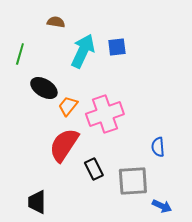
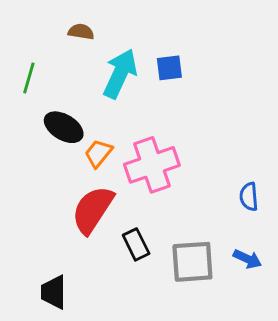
blue semicircle: (158, 147) -> (249, 197), moved
blue arrow: (162, 206) -> (247, 259), moved

